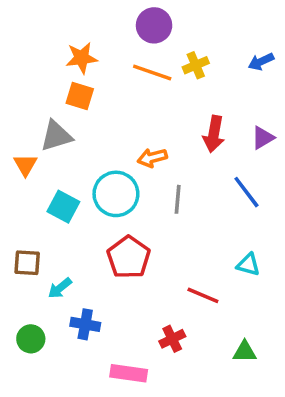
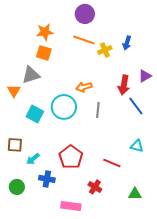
blue arrow: (261, 62) -> (127, 43), moved, turned -48
yellow cross: (196, 65) -> (105, 50), moved
red arrow: (214, 134) -> (124, 85), moved
red pentagon: (129, 257) -> (71, 157), moved
red cross: (172, 339) -> (95, 187), turned -32

